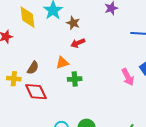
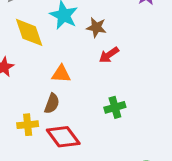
orange triangle: (62, 63) -> (61, 74), moved, turned 32

